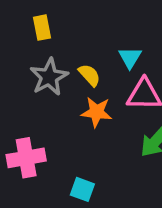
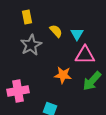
yellow semicircle: (89, 75) -> (56, 31), moved
orange star: (97, 112) -> (63, 75), moved

